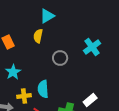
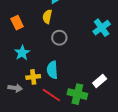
gray circle: (60, 58) -> (59, 38), moved

